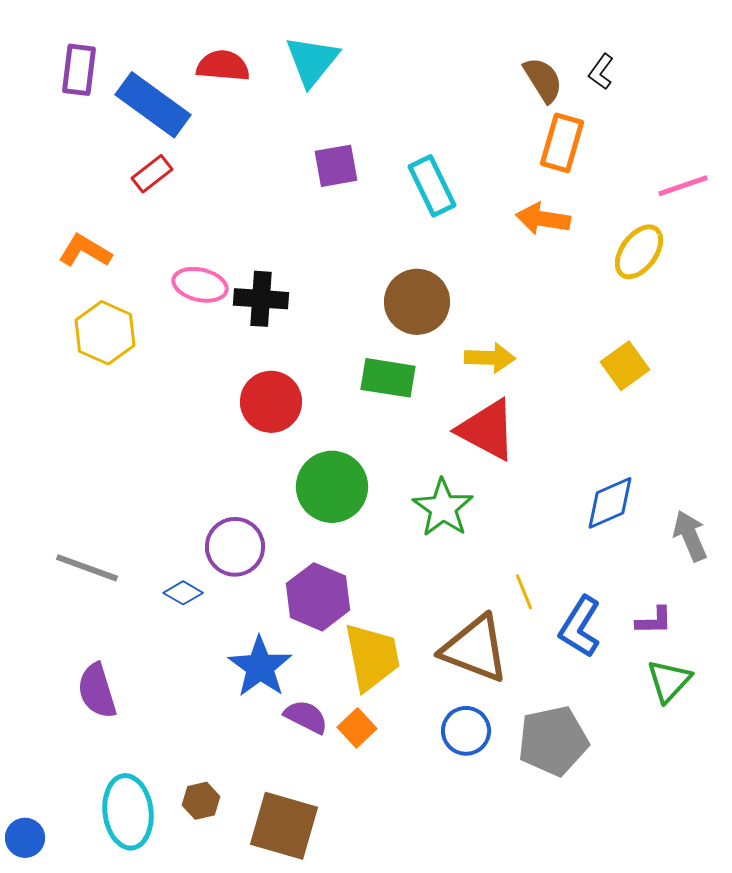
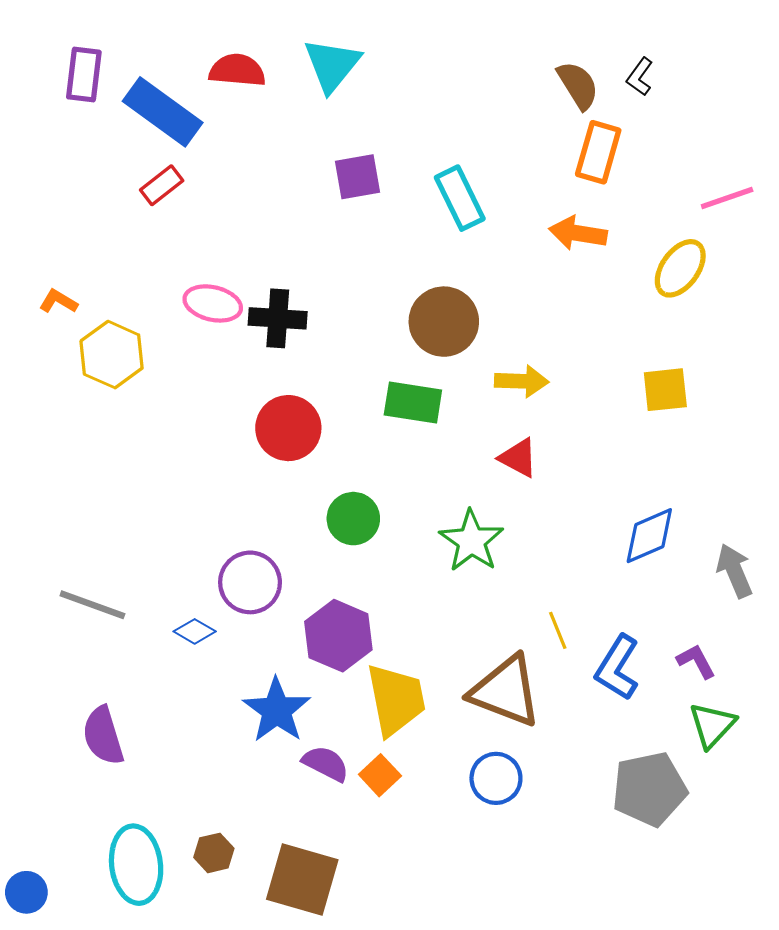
orange L-shape: (85, 251) -> (58, 301), moved, size x0.7
yellow square: (625, 366) -> (665, 390), turned 30
red triangle: (487, 430) -> (518, 458), size x0.6
green circle: (332, 487) -> (353, 519), size x0.7
purple L-shape: (654, 621) -> (696, 661), turned -117
gray pentagon: (553, 741) -> (649, 789), moved

